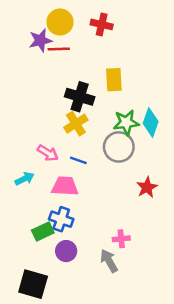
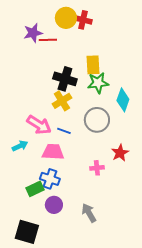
yellow circle: (60, 22) -> (66, 18), moved
green star: (126, 122) -> (98, 83), moved
pink arrow: (48, 153) -> (39, 125), size x1.4
pink cross: (121, 239) -> (97, 168), moved

